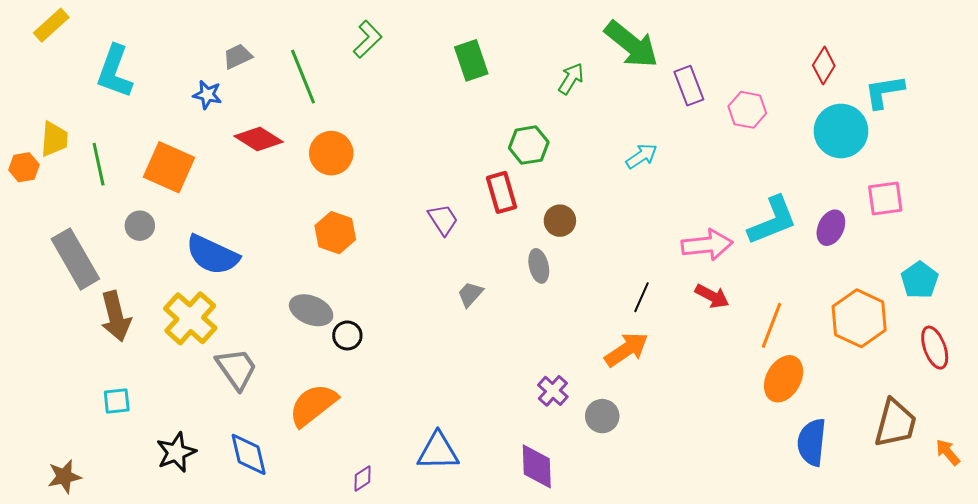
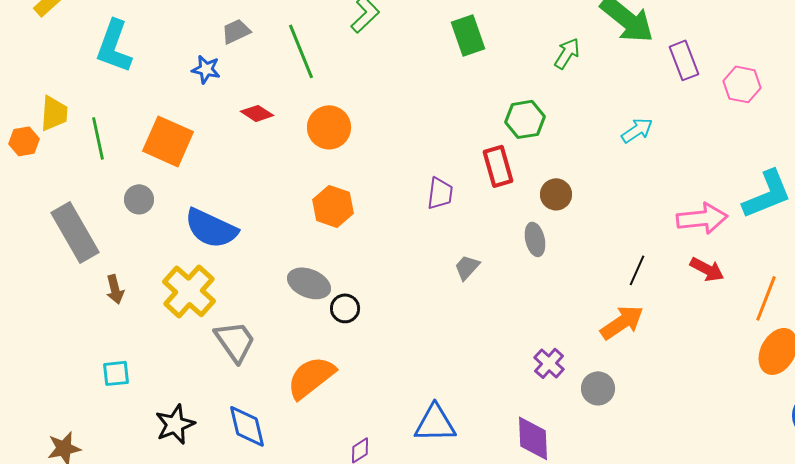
red diamond: (259, 139) -> (257, 113), size x0.7
purple trapezoid: (443, 220) -> (440, 193), turned 40
brown arrow: (116, 316) -> (115, 289), size x0.6

